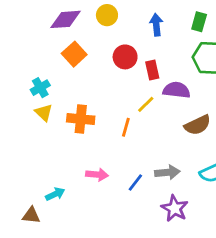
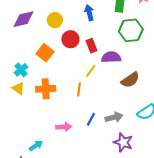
yellow circle: (107, 15) -> (55, 20), moved
orange square: (74, 54) -> (45, 53), moved
cyan cross: (40, 88) -> (21, 70), moved
blue line: (135, 183) -> (91, 119), moved

